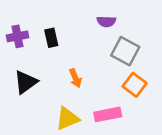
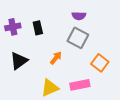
gray square: (125, 51) -> (78, 38), moved
orange arrow: (75, 78) -> (56, 58), turned -120

